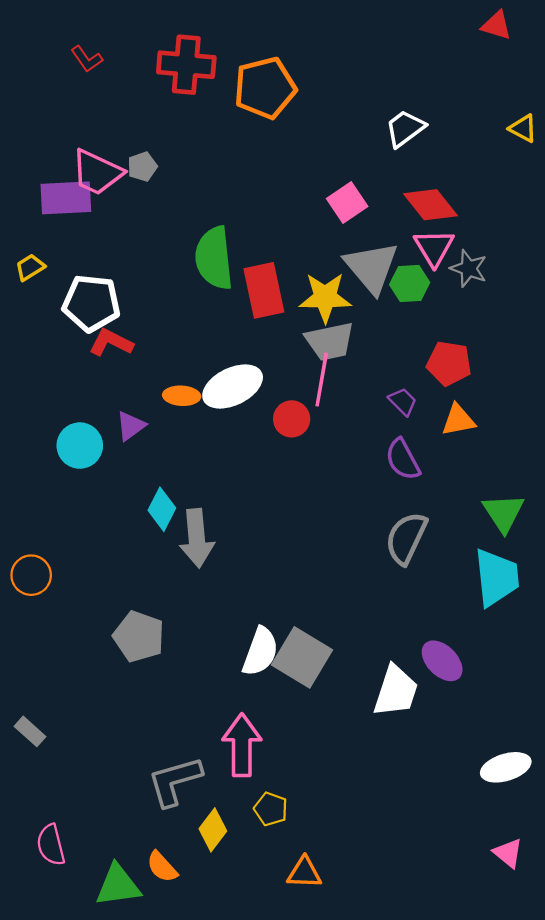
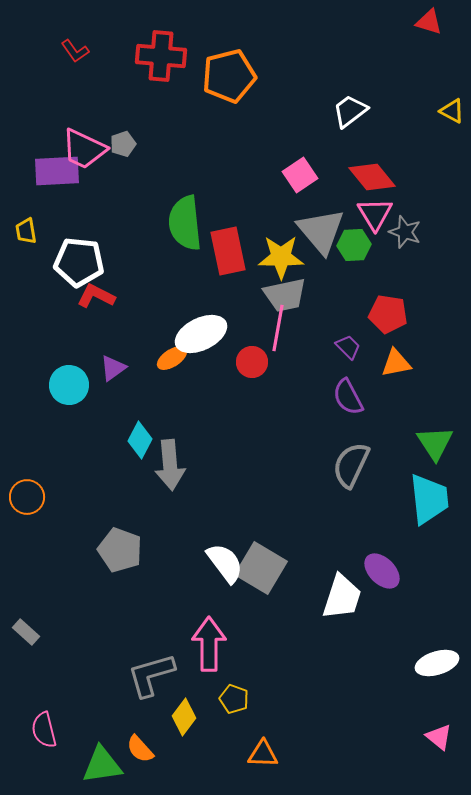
yellow trapezoid: (30, 267) -> (26, 231), turned -68
orange ellipse: (182, 396) -> (172, 358), moved, turned -36
white semicircle: (260, 652) -> (225, 563), turned -57

